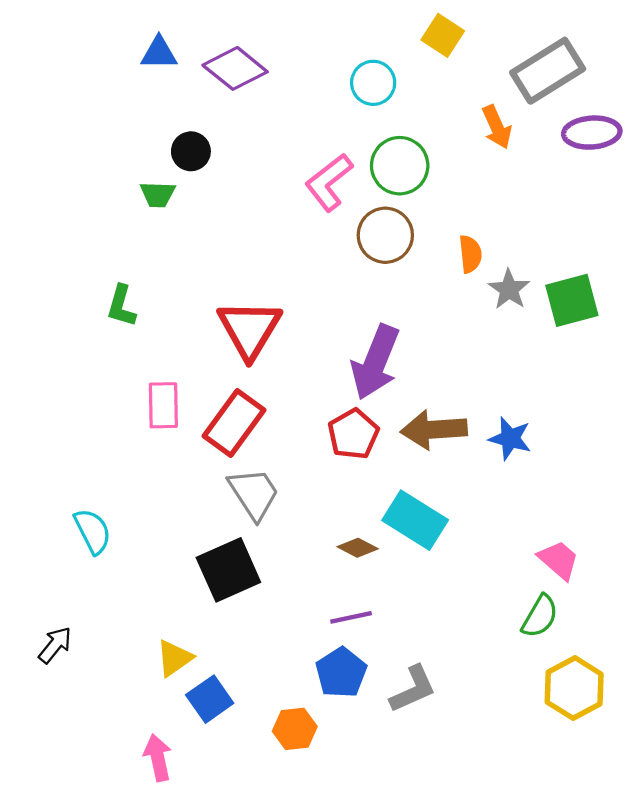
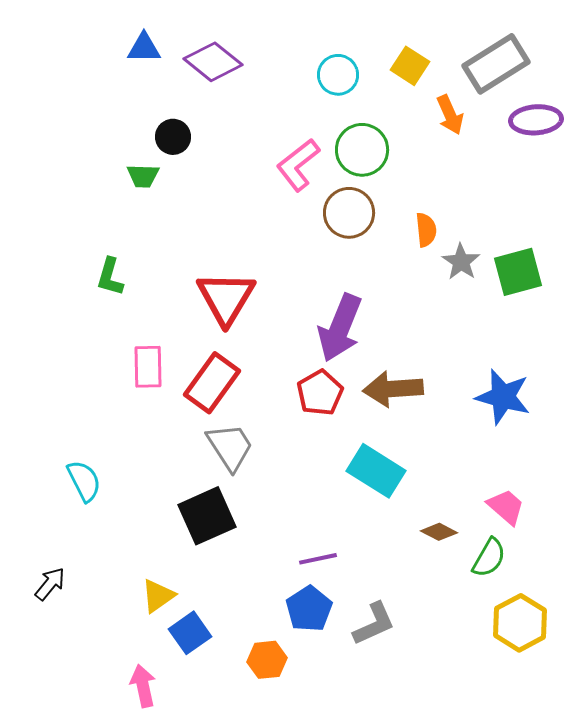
yellow square: (443, 35) -> (410, 66), moved
blue star: (510, 438) -> (503, 397), moved, size x1.4
brown diamond: (358, 548) -> (439, 532), moved

